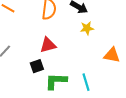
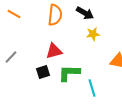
green L-shape: (56, 81) -> (69, 73), moved

